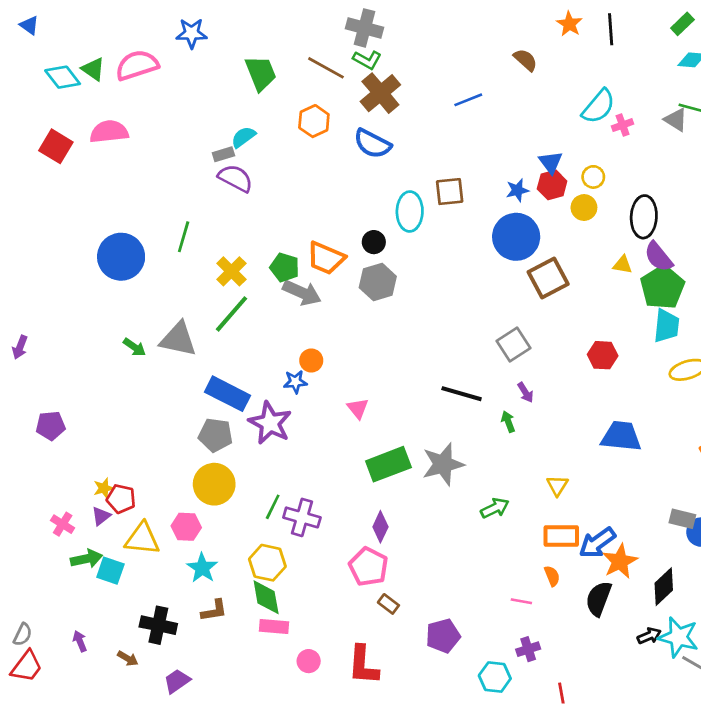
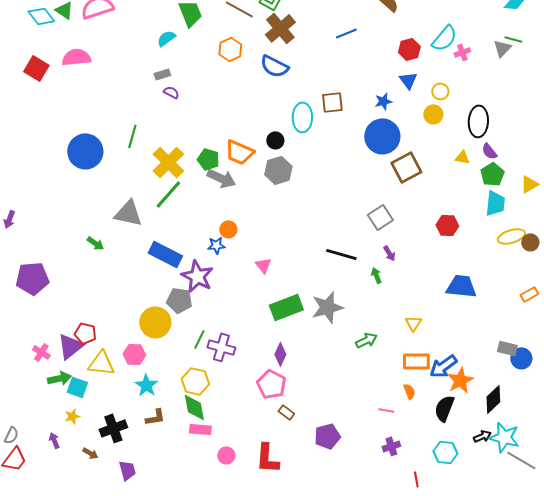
gray triangle: (676, 120) -> (502, 48), turned 42
cyan semicircle: (243, 137) -> (166, 38), moved
purple semicircle: (235, 178) -> (171, 92), size x0.6
red hexagon: (552, 185) -> (409, 49), moved
purple semicircle: (658, 257) -> (489, 151), size x0.7
yellow cross: (231, 271) -> (168, 162), size x1.4
green pentagon: (662, 287) -> (492, 174), size x0.7
green arrow: (134, 347) -> (95, 243), moved
purple pentagon: (51, 426) -> (32, 278), size x1.5
gray pentagon: (215, 435) -> (179, 300), moved
yellow star: (104, 488) -> (72, 416), moved
purple triangle: (101, 516) -> (70, 346), size x1.8
black cross: (158, 625) -> (113, 428), turned -32
cyan hexagon: (495, 677) -> (445, 452), moved
purple trapezoid: (177, 681) -> (127, 470), turned 110

